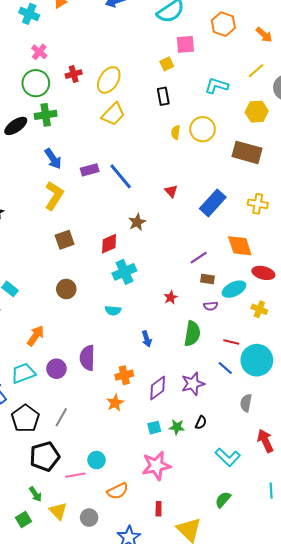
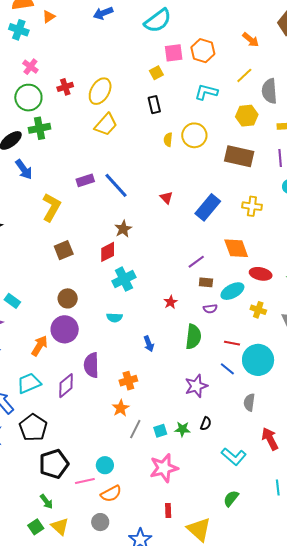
orange hexagon: (223, 24) -> (203, 51), moved
blue arrow: (53, 159) -> (24, 169), moved
brown star: (137, 222) -> (123, 229), moved
purple circle: (56, 369) -> (65, 329), moved, size x1.4
purple diamond: (158, 388) -> (66, 386), moved
gray line: (61, 417) -> (135, 429), moved
orange semicircle: (118, 491) -> (111, 494), moved
yellow triangle: (58, 511) -> (60, 526), moved

